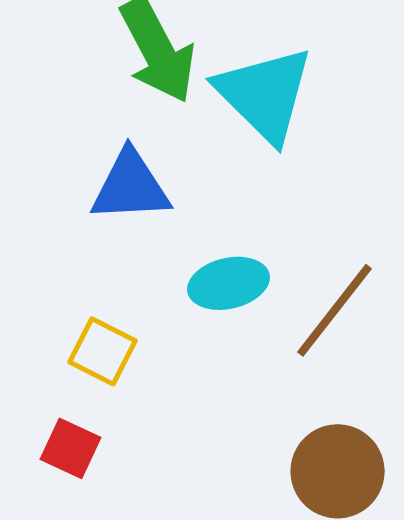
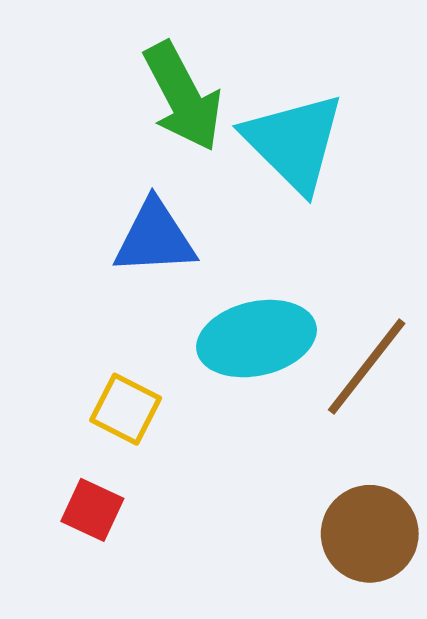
cyan ellipse: (228, 283) -> (257, 339), size x1.4

